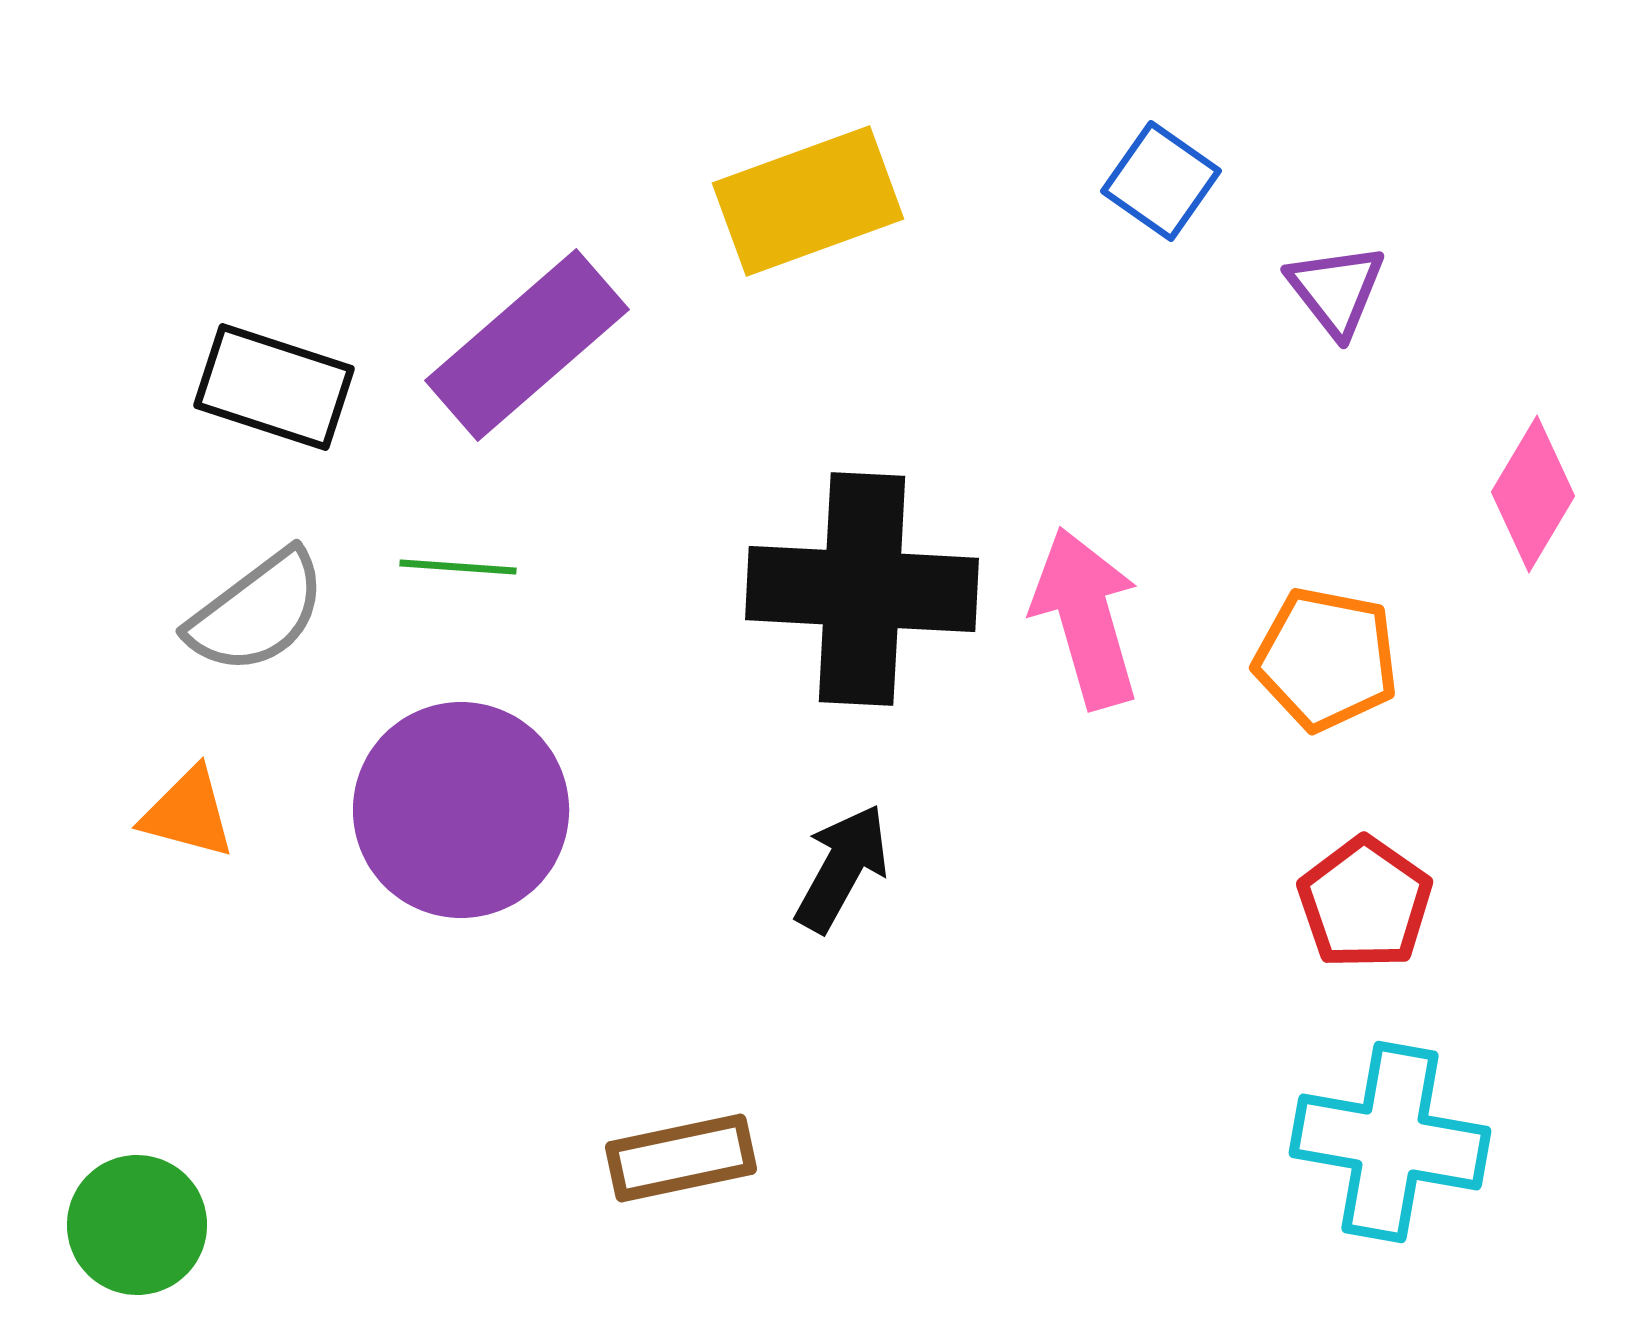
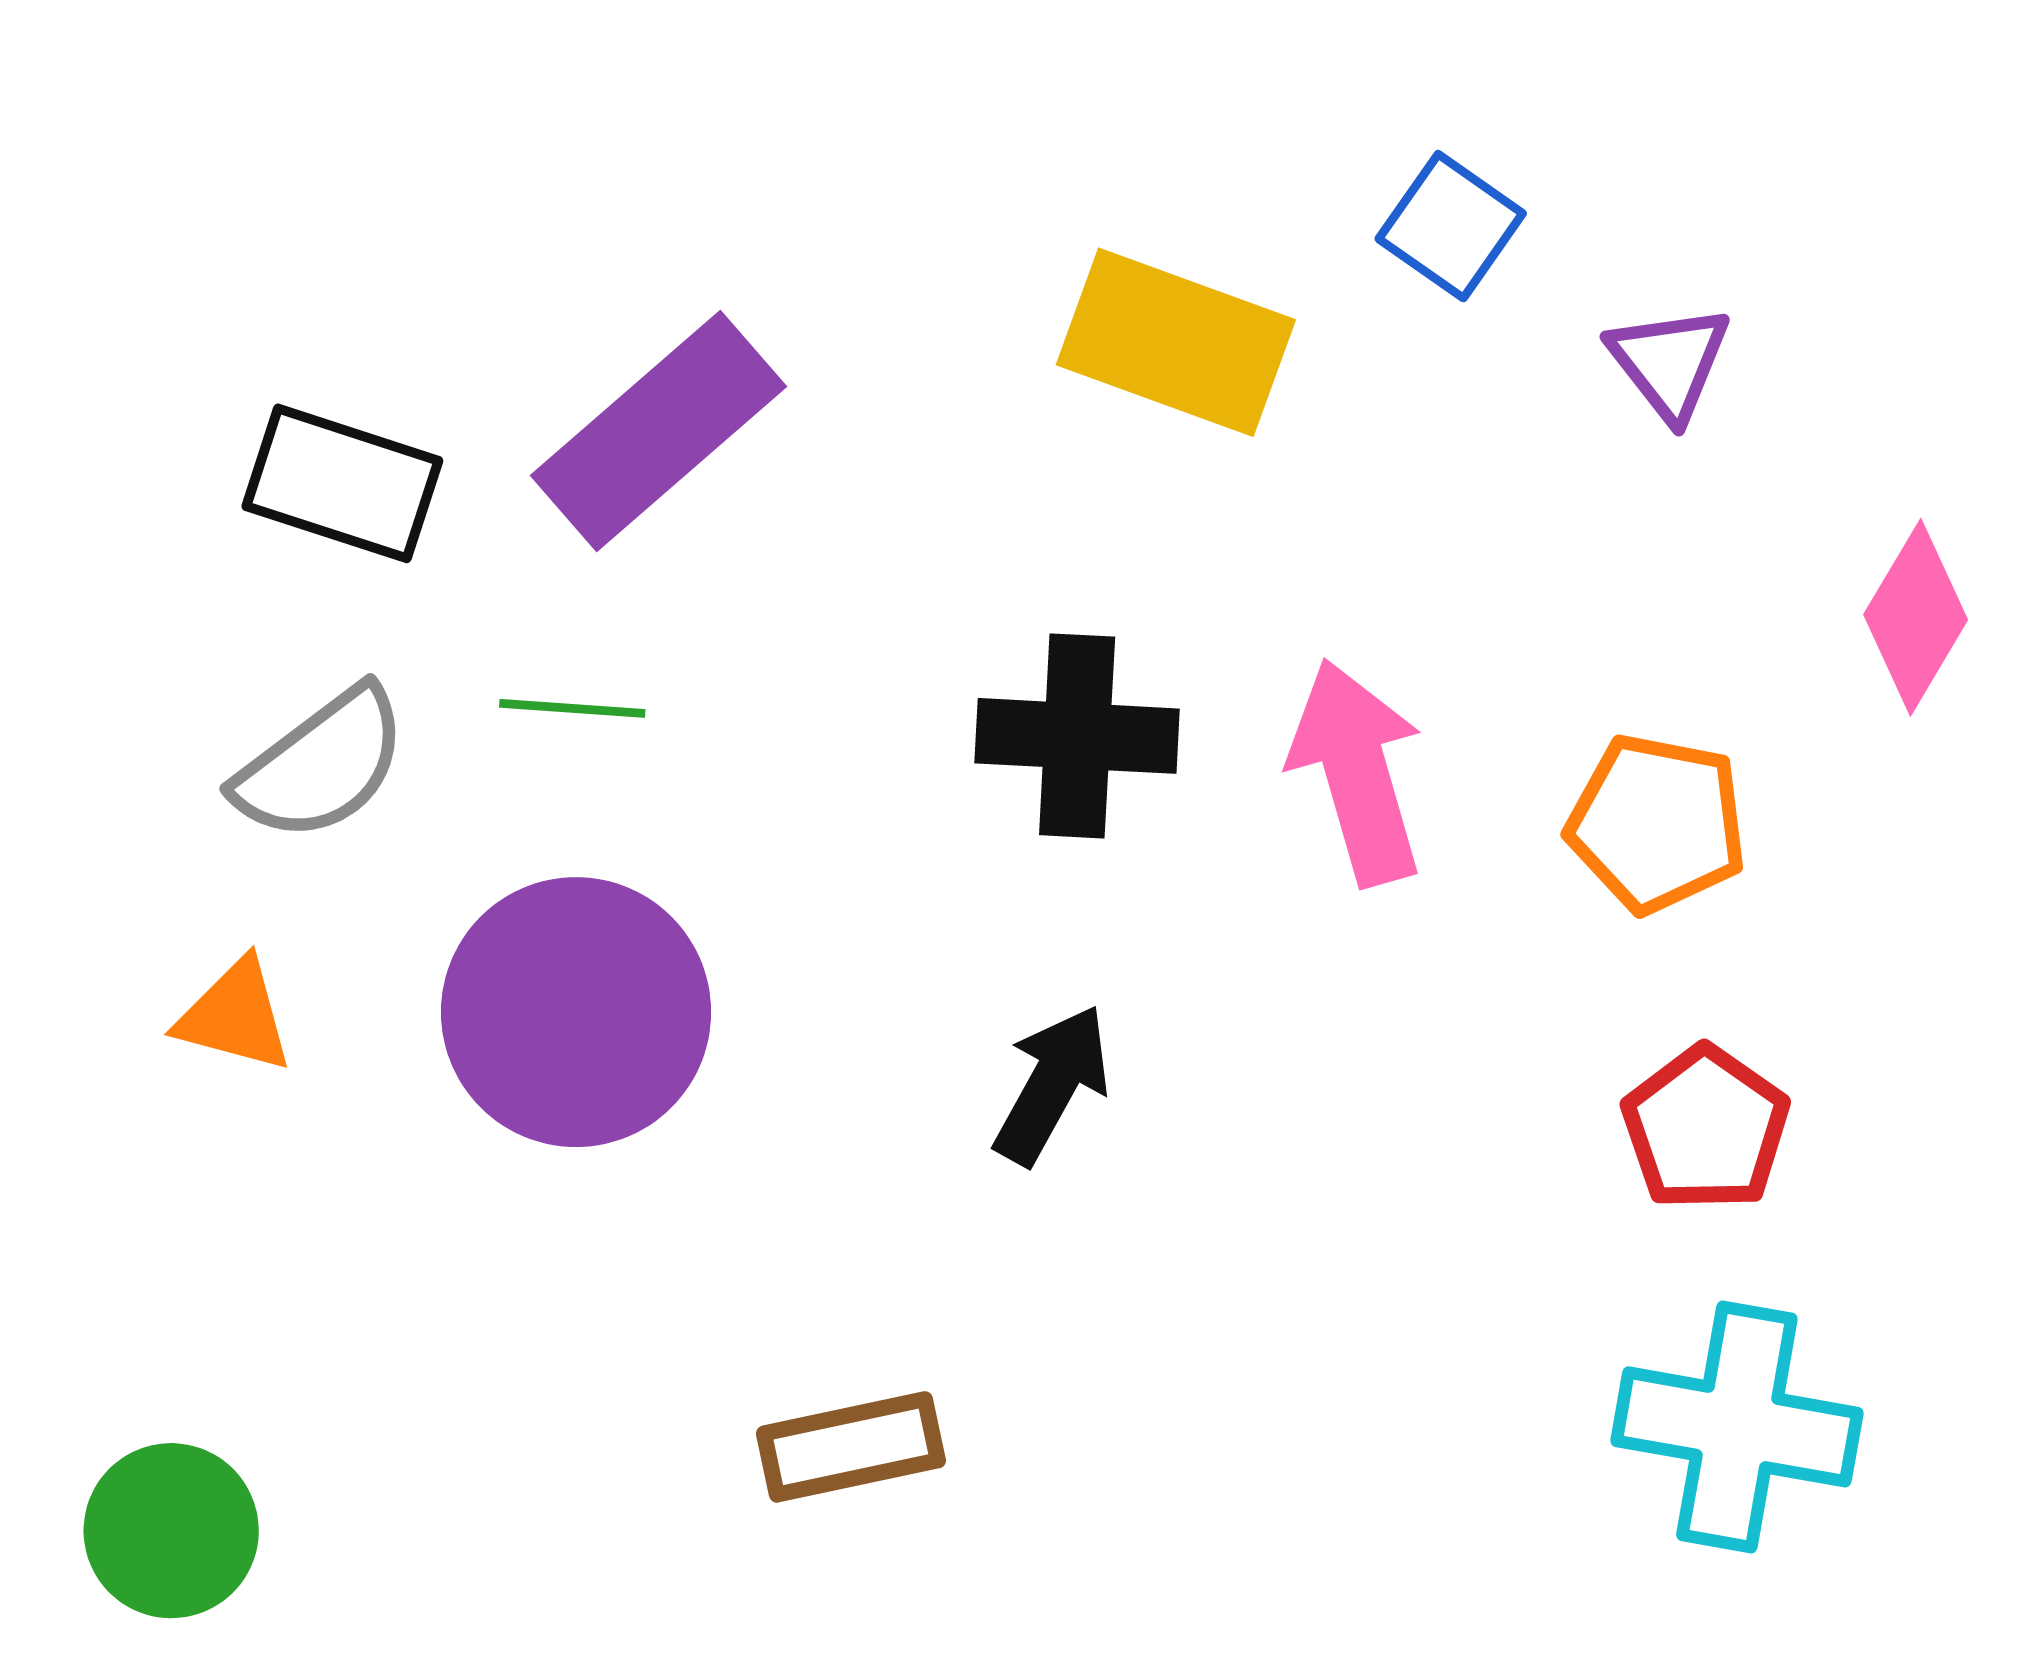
yellow rectangle: (808, 201) -> (1176, 342), moved, turned 40
black cross: (862, 589) -> (1077, 736), size x0.7

